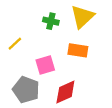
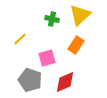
orange rectangle: (78, 50) -> (76, 45), turned -66

